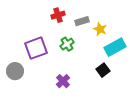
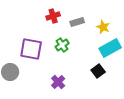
yellow star: (100, 29) -> (103, 27), moved
purple square: (36, 48) -> (31, 49), turned 30

